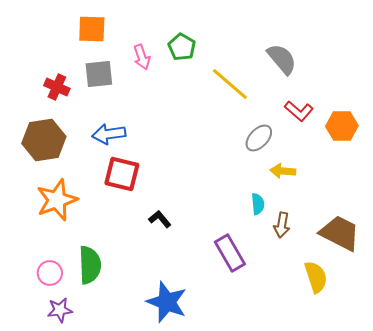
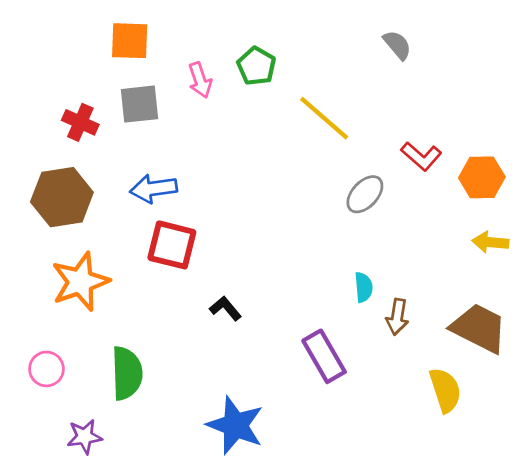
gray semicircle: (282, 59) -> (397, 45), moved, size x0.7
yellow arrow: (283, 171) -> (490, 242), moved
pink circle: (50, 273) -> (46, 369), moved

